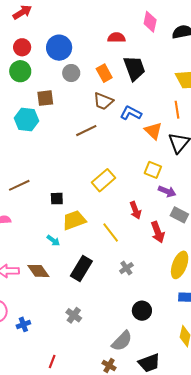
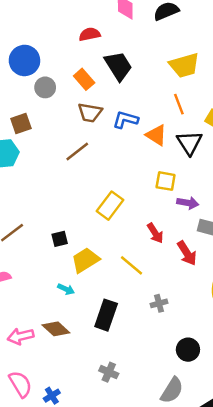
gray cross: (126, 268) -> (159, 303), turned 32

